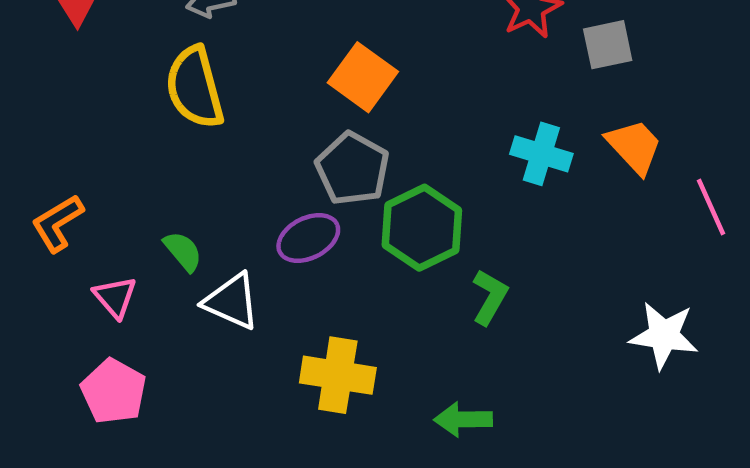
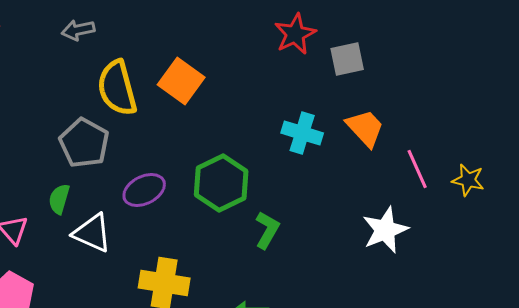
yellow semicircle: (195, 88) -> (117, 88), moved
gray pentagon: (353, 169) -> (84, 143), moved
green semicircle: (183, 251) -> (59, 199), turned -124
white star: (664, 335) -> (385, 230), moved, turned -30

